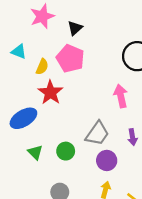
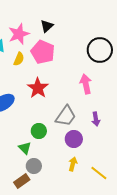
pink star: (42, 16) -> (19, 34), moved
red star: (50, 92) -> (38, 88), moved
green triangle: (35, 152) -> (25, 148), moved

